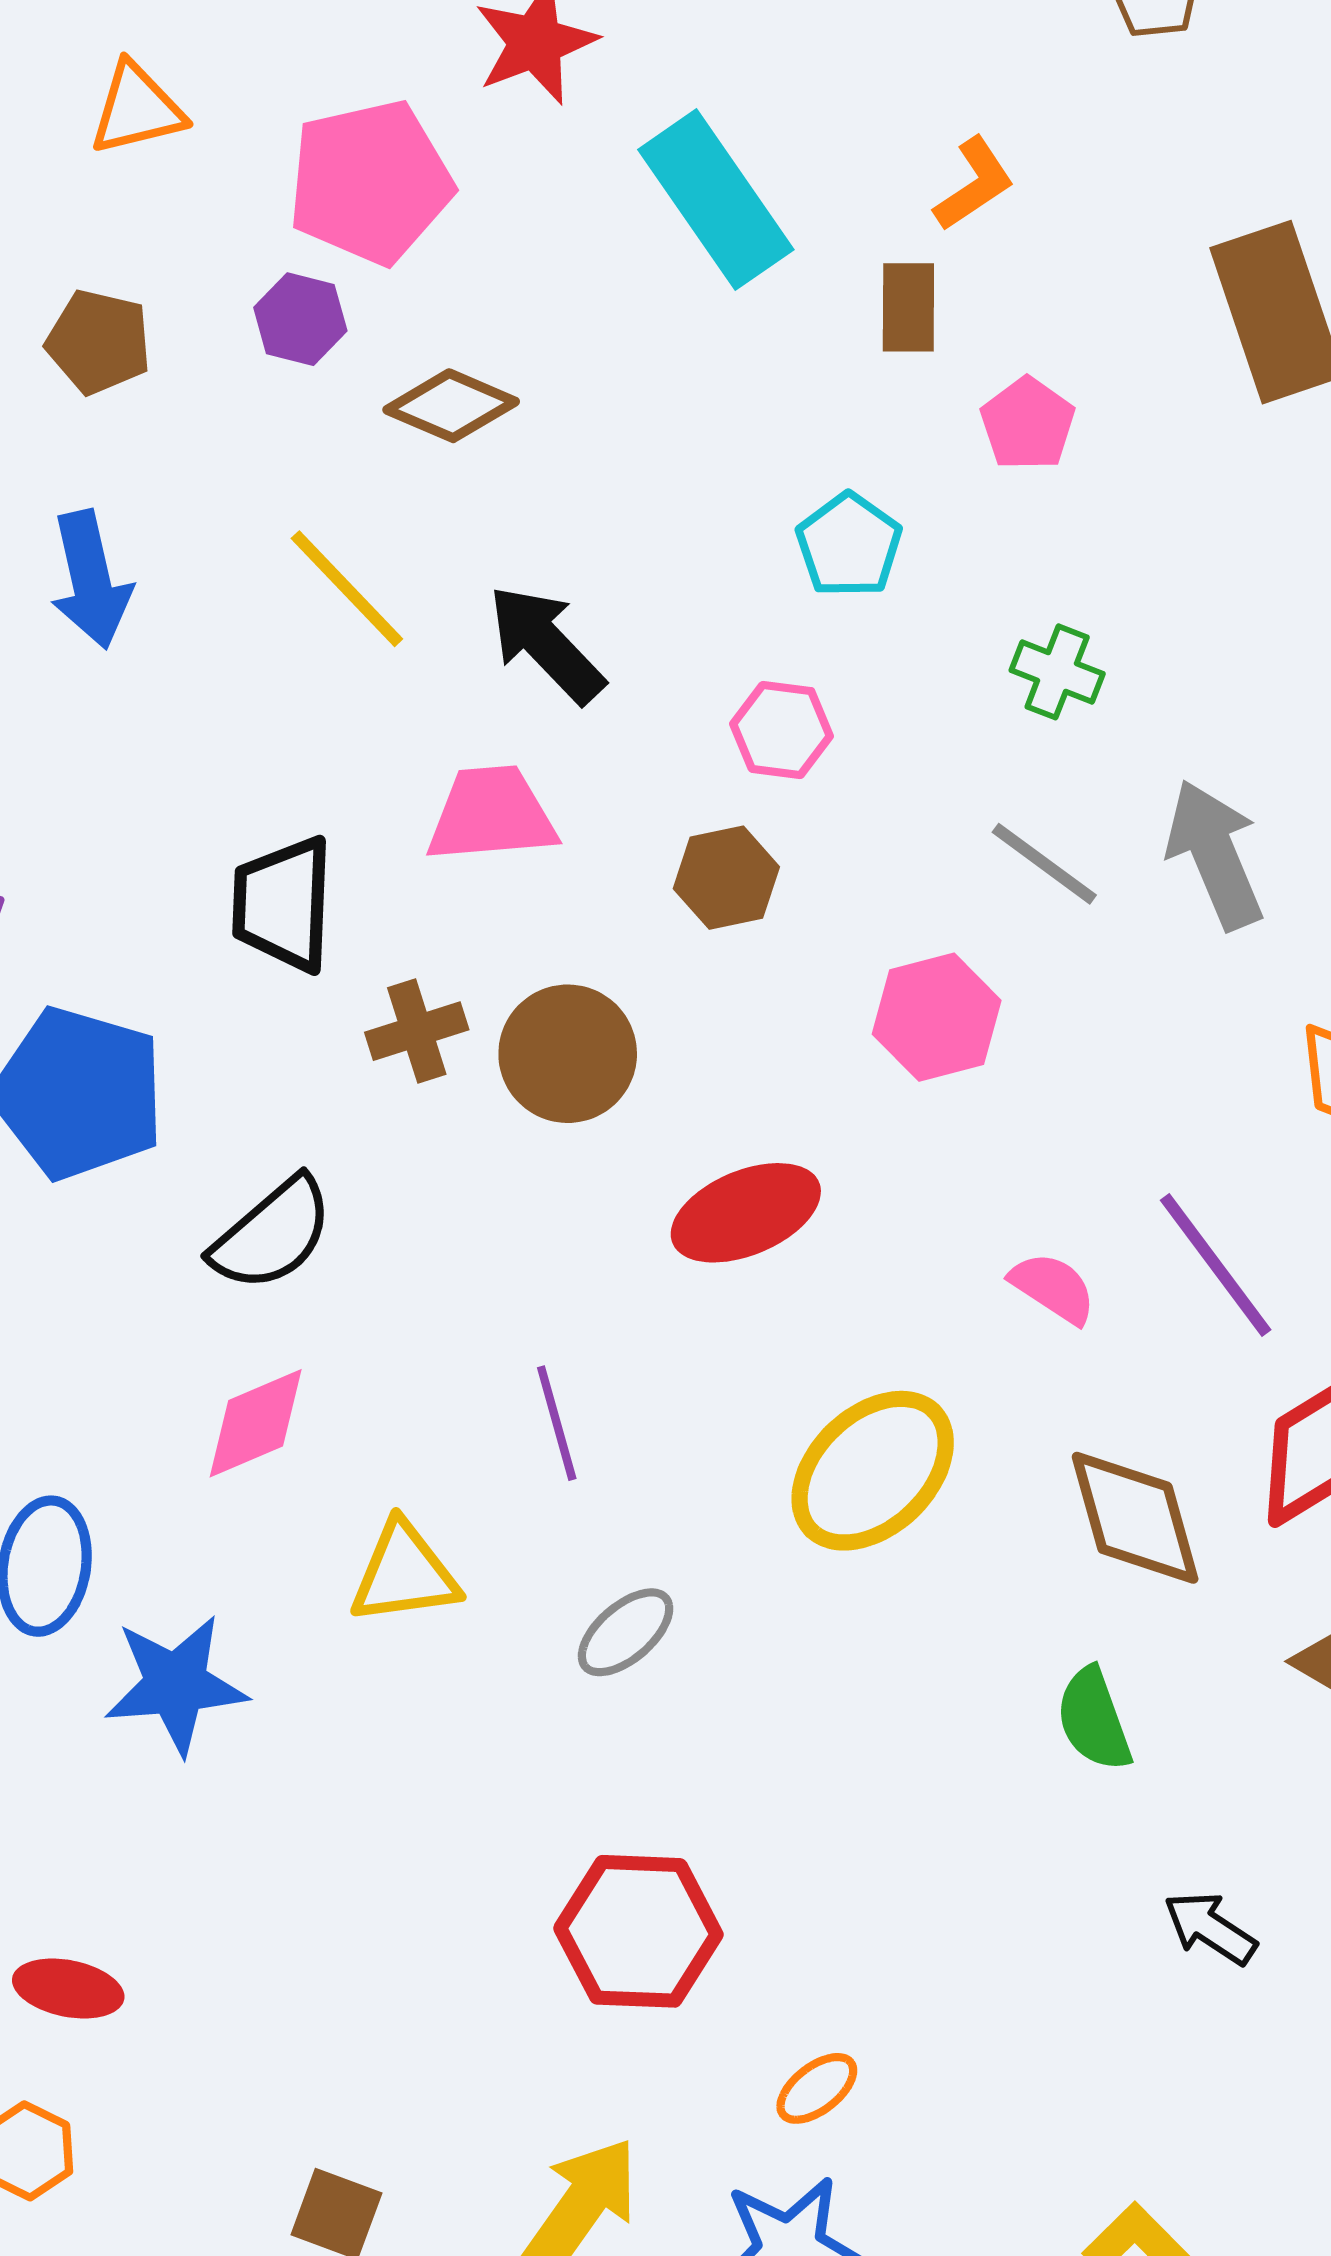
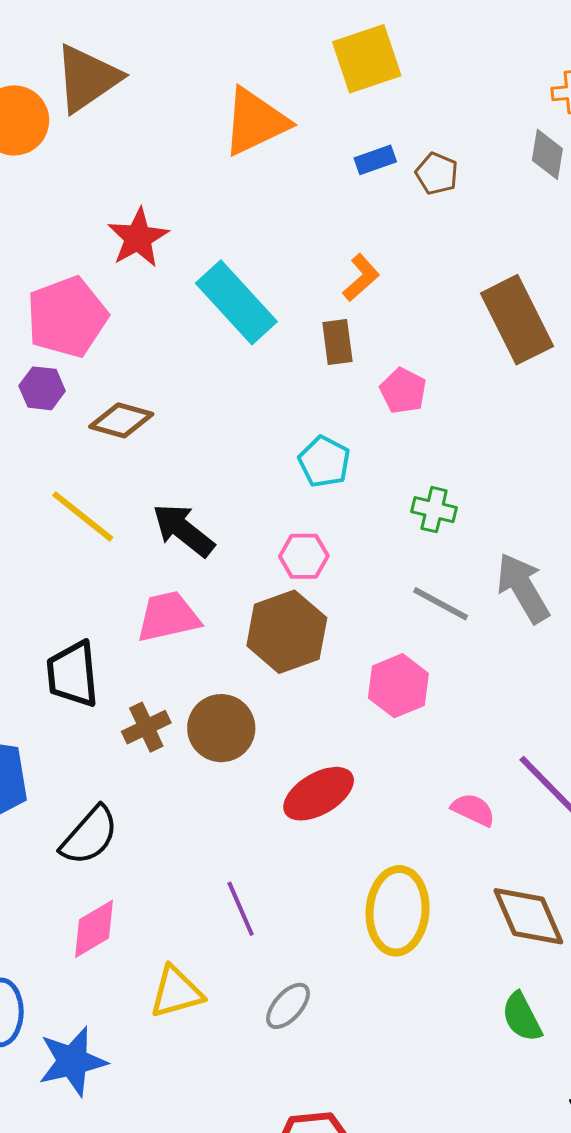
brown hexagon: (726, 878) -> (287, 632), size x1.6
yellow ellipse: (873, 1471) -> (398, 911), turned -34

